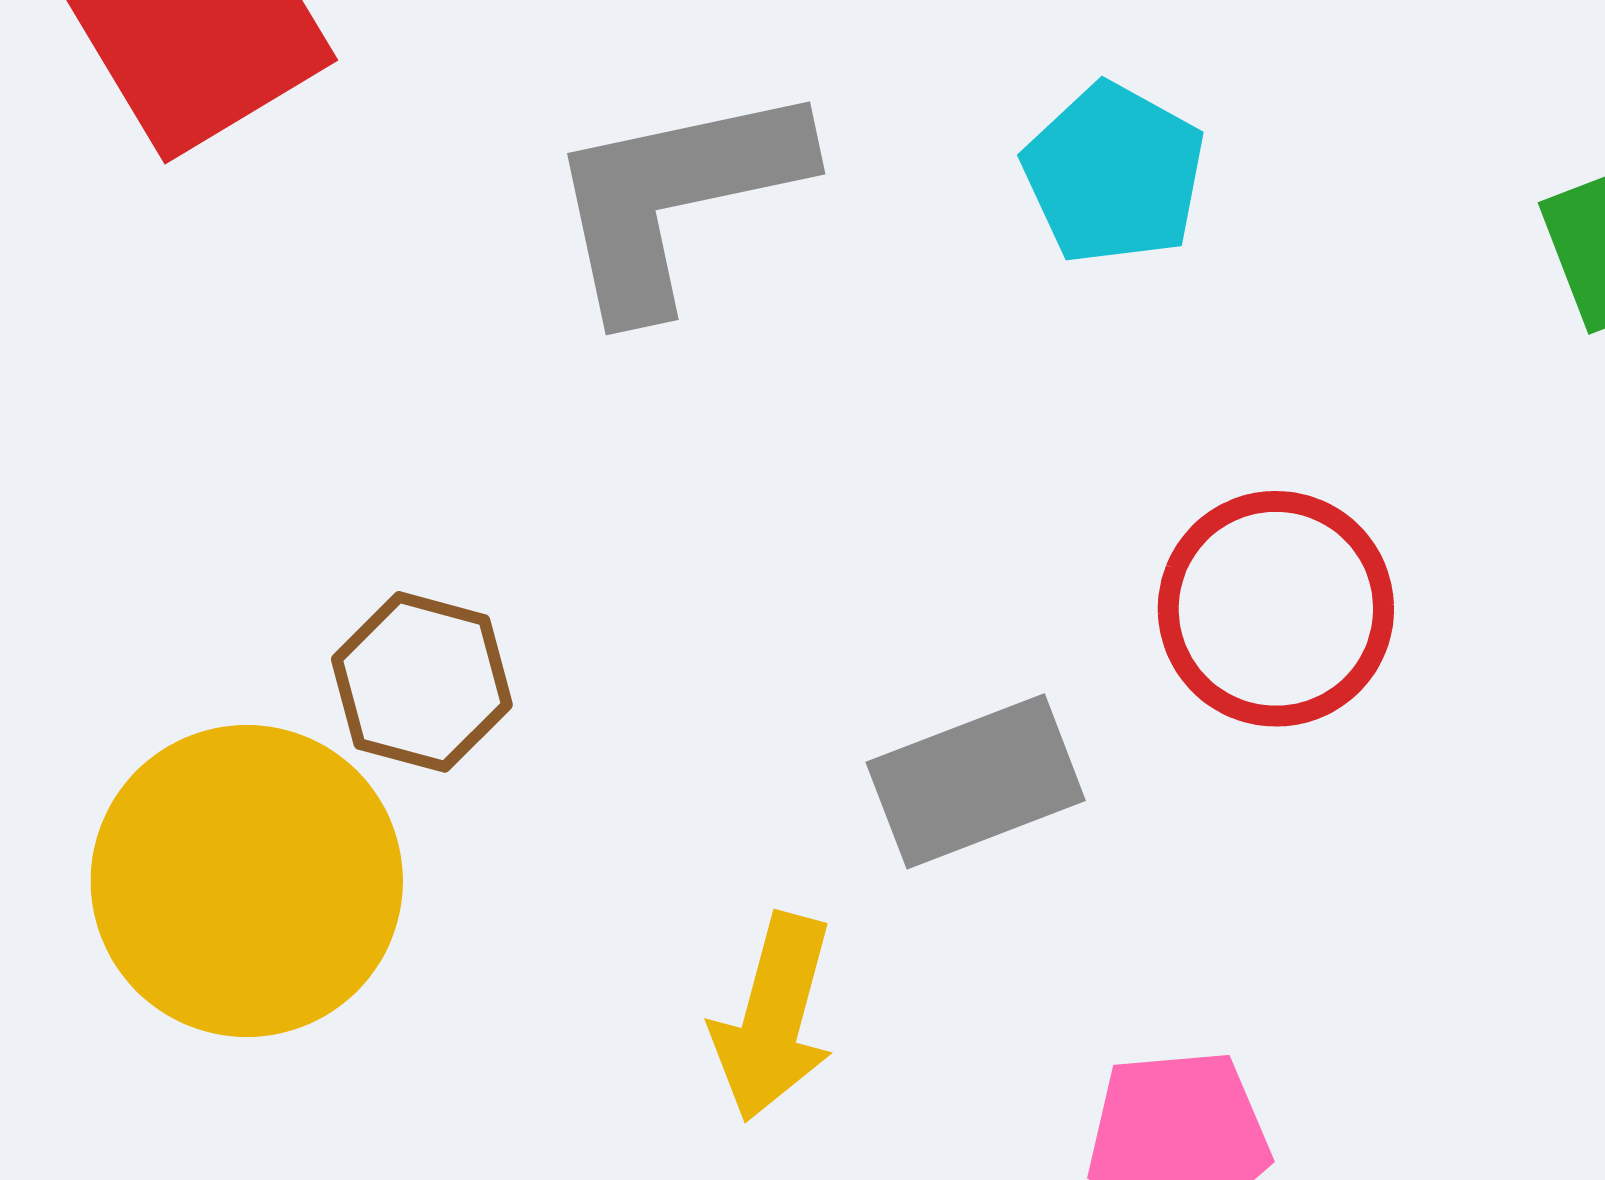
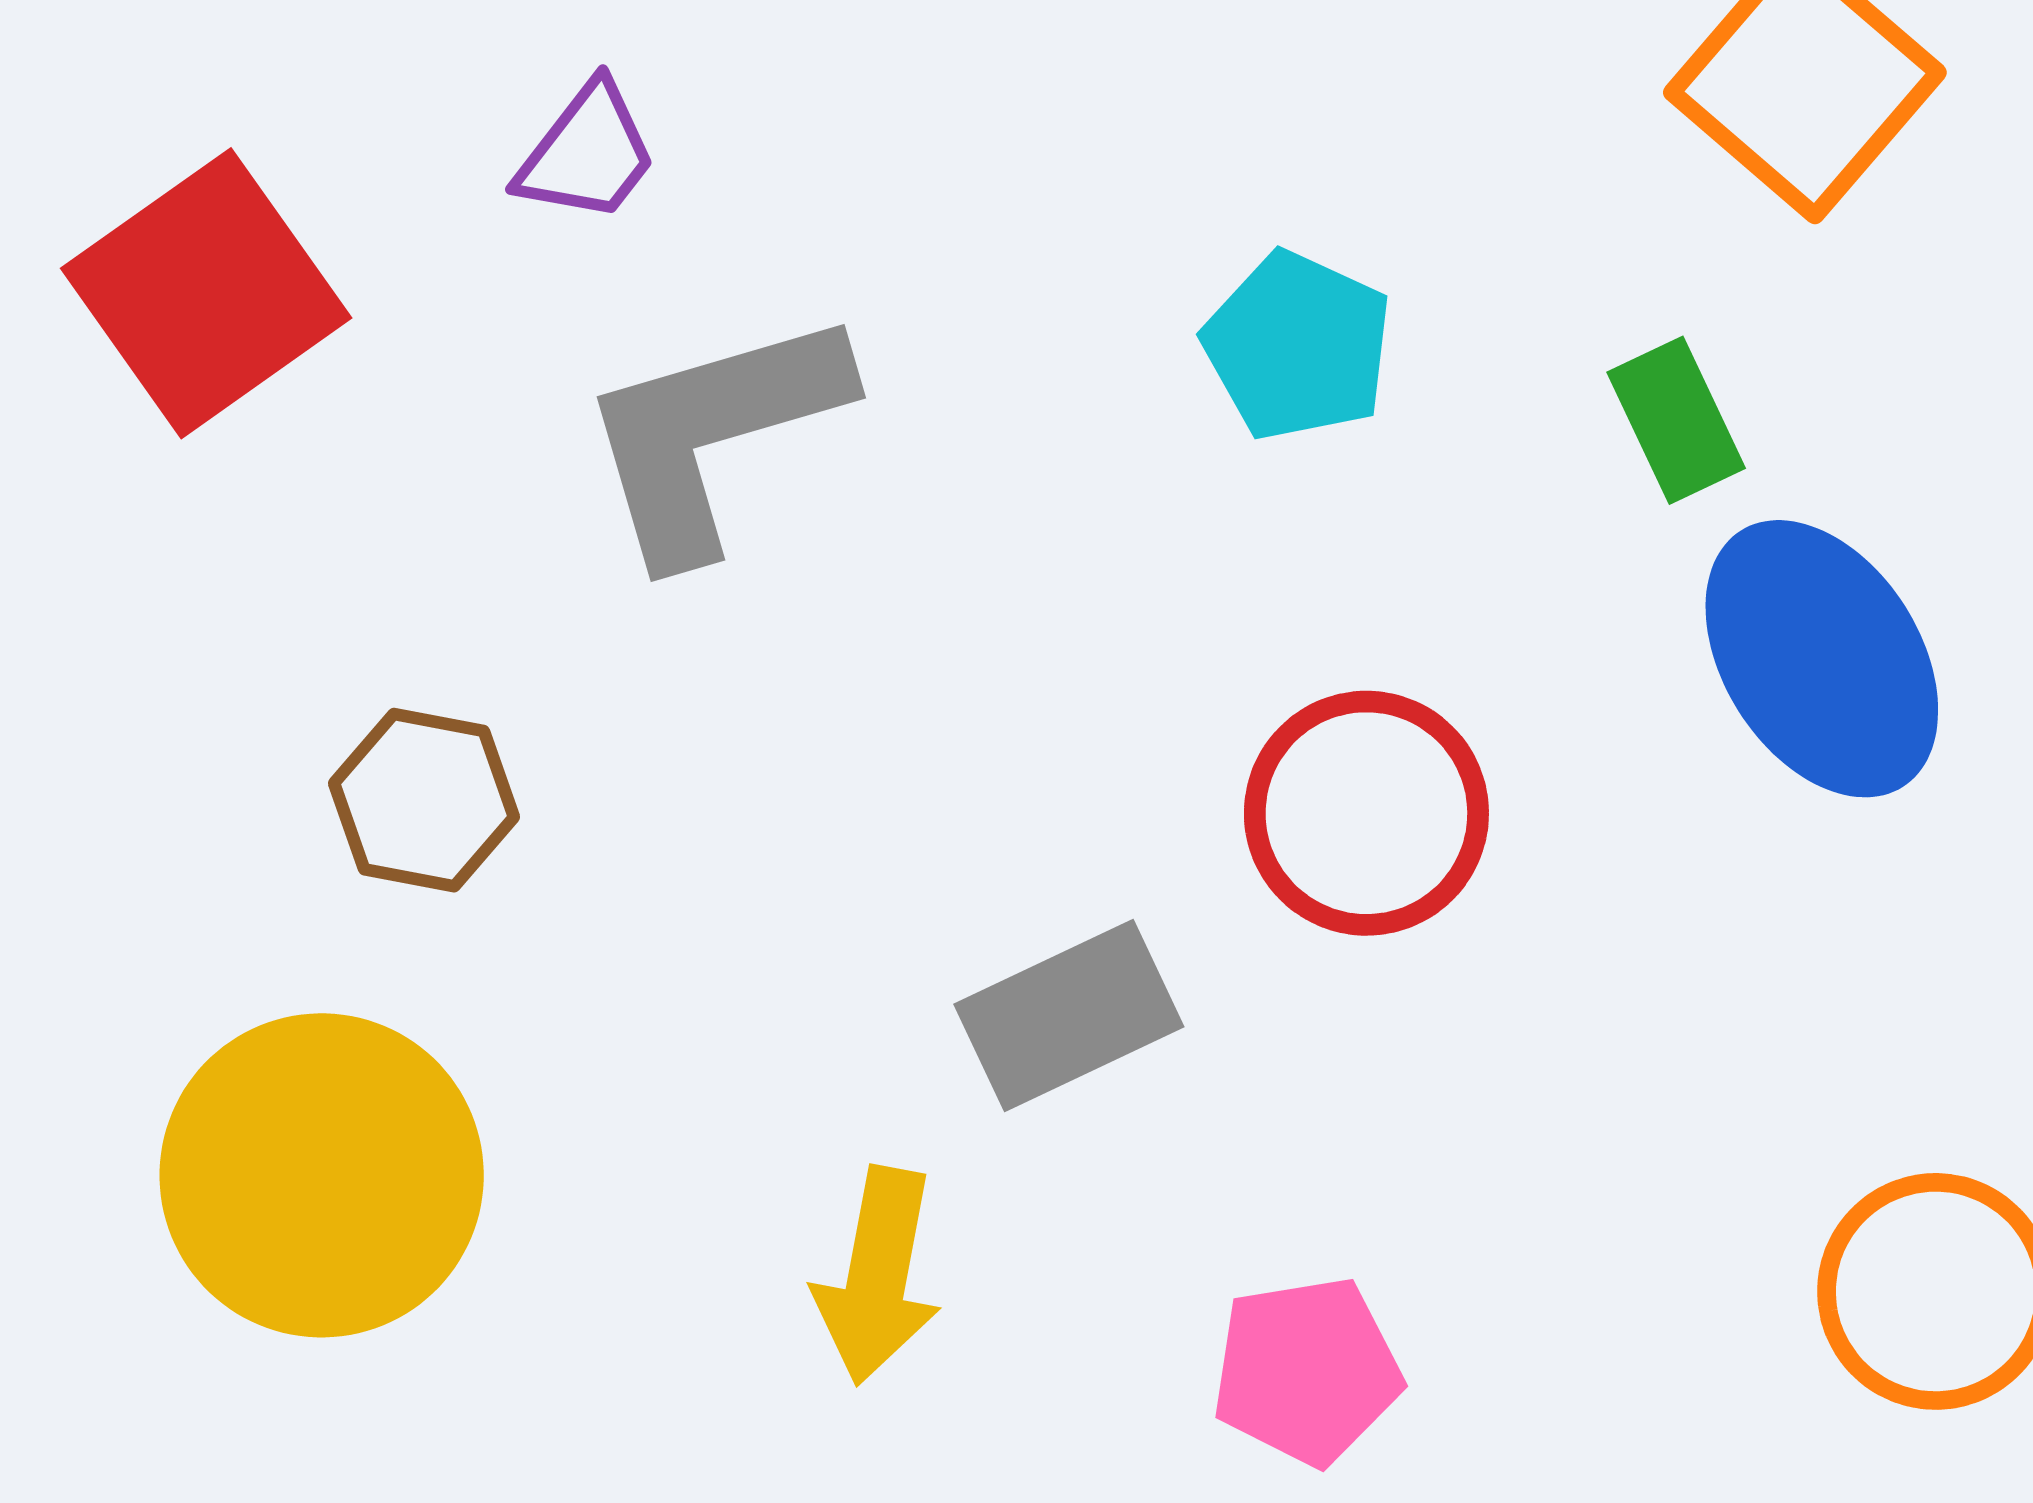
cyan pentagon: (1114, 174) -> (1298, 346), moved
brown hexagon: (422, 682) -> (424, 800), moved

